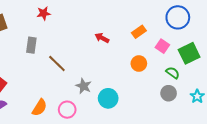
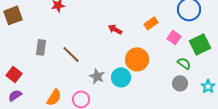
gray rectangle: (31, 45) -> (41, 47), moved
orange circle: (139, 64) -> (137, 59), moved, size x1.5
cyan circle: (108, 98) -> (121, 77), moved

